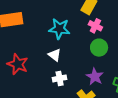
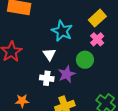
green circle: (99, 48) -> (85, 60), moved
purple star: (95, 77) -> (67, 74), moved

